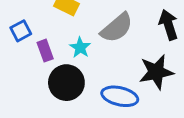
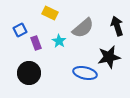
black circle: (66, 83) -> (29, 73), moved

